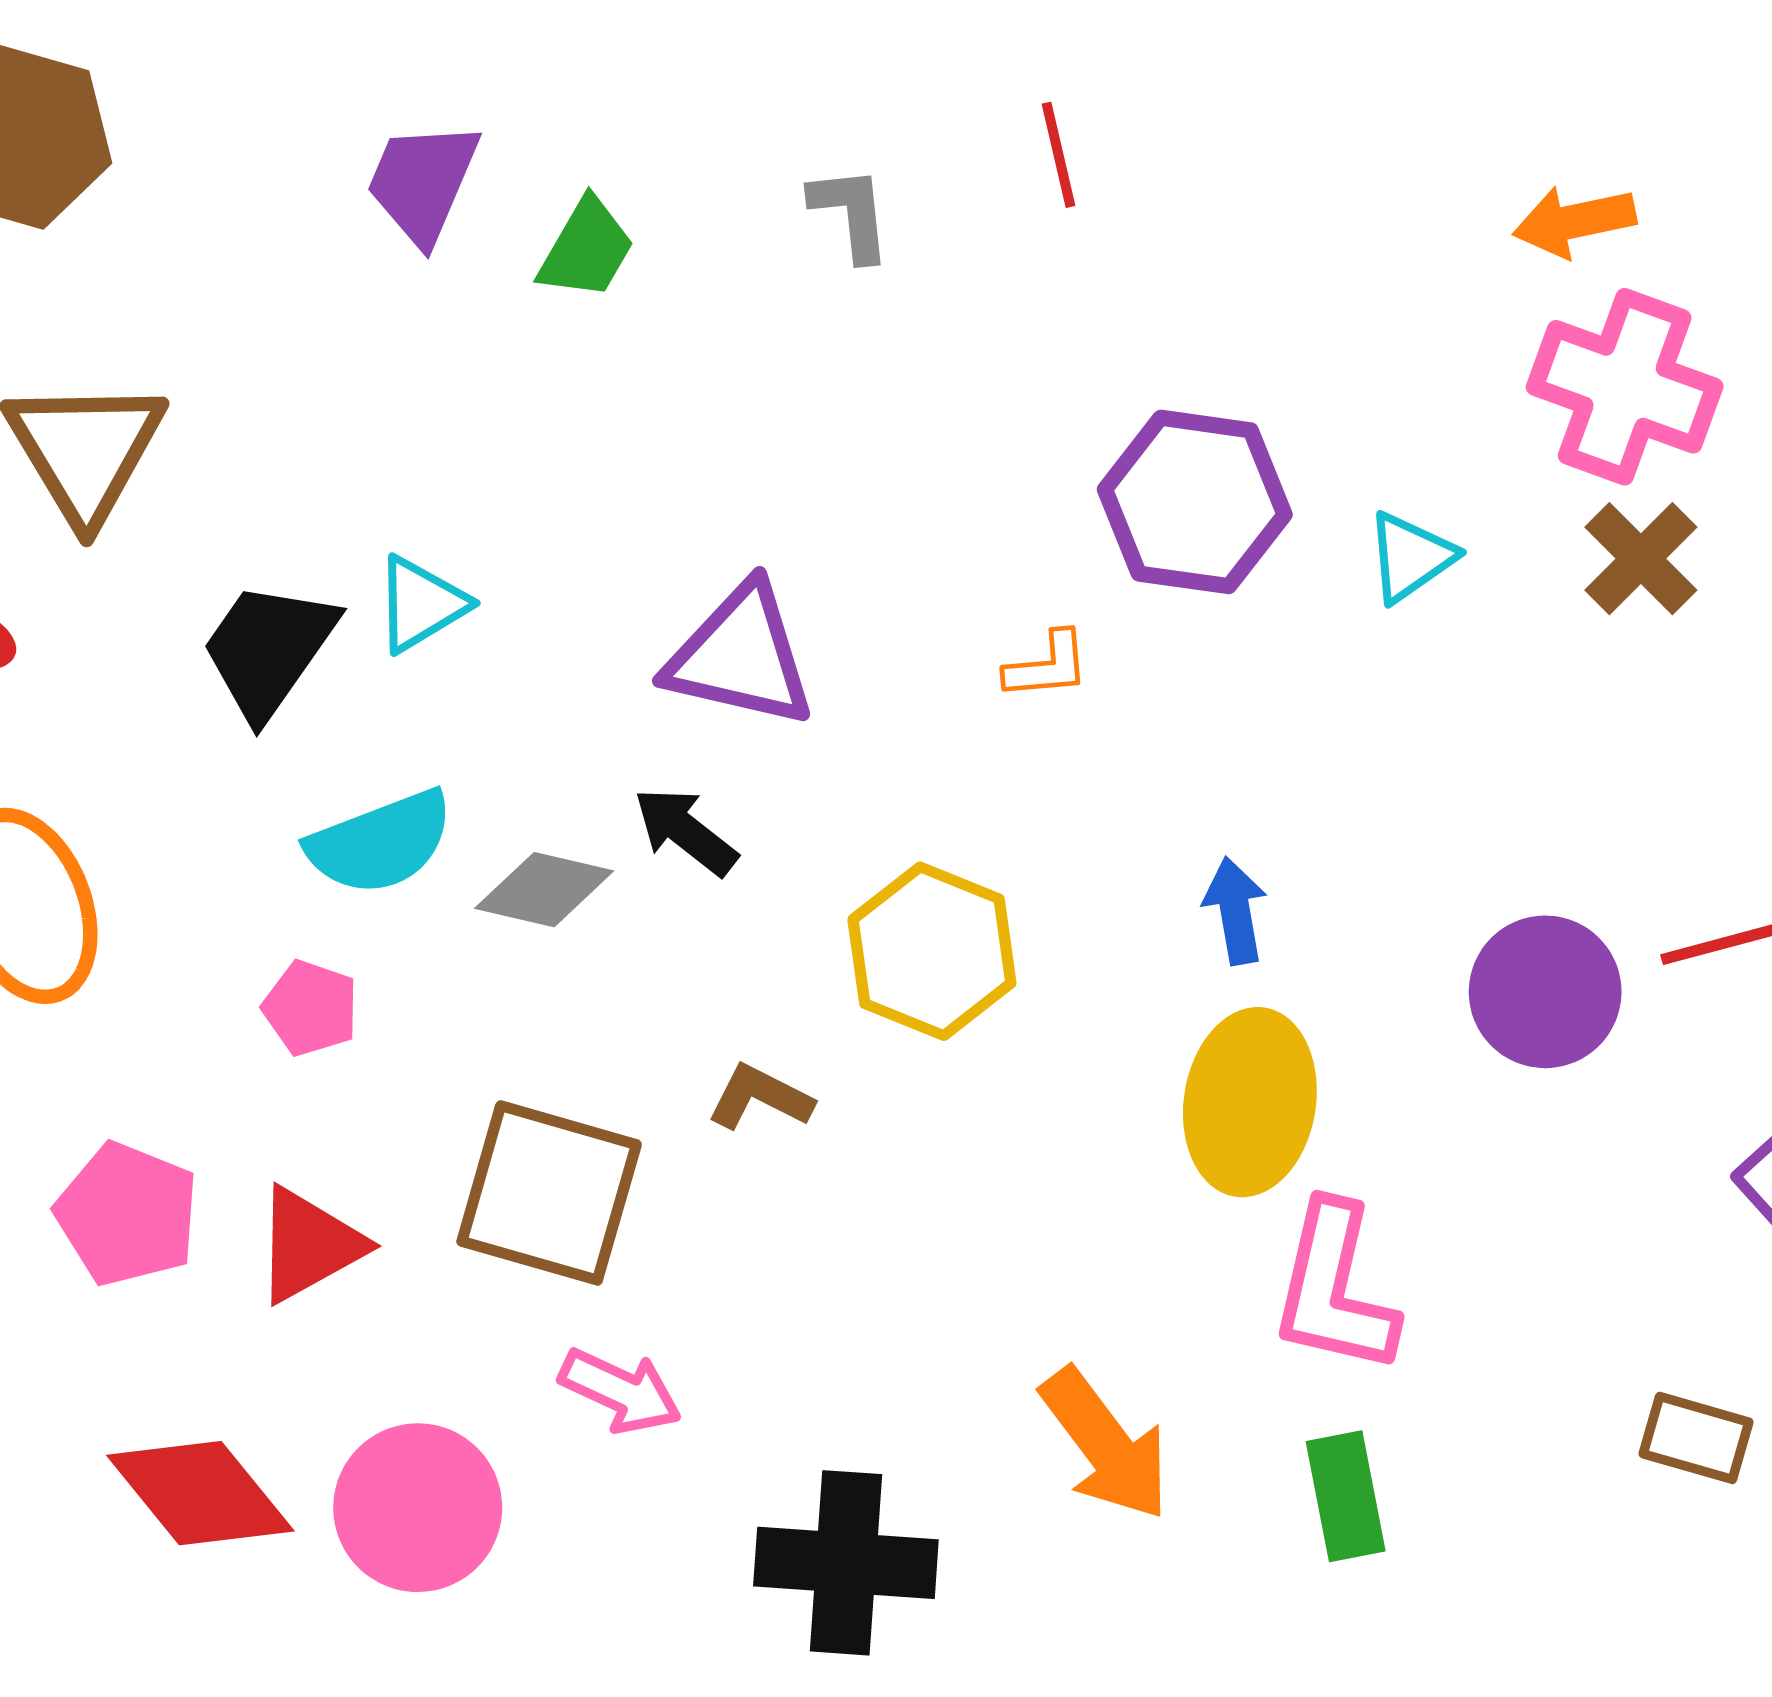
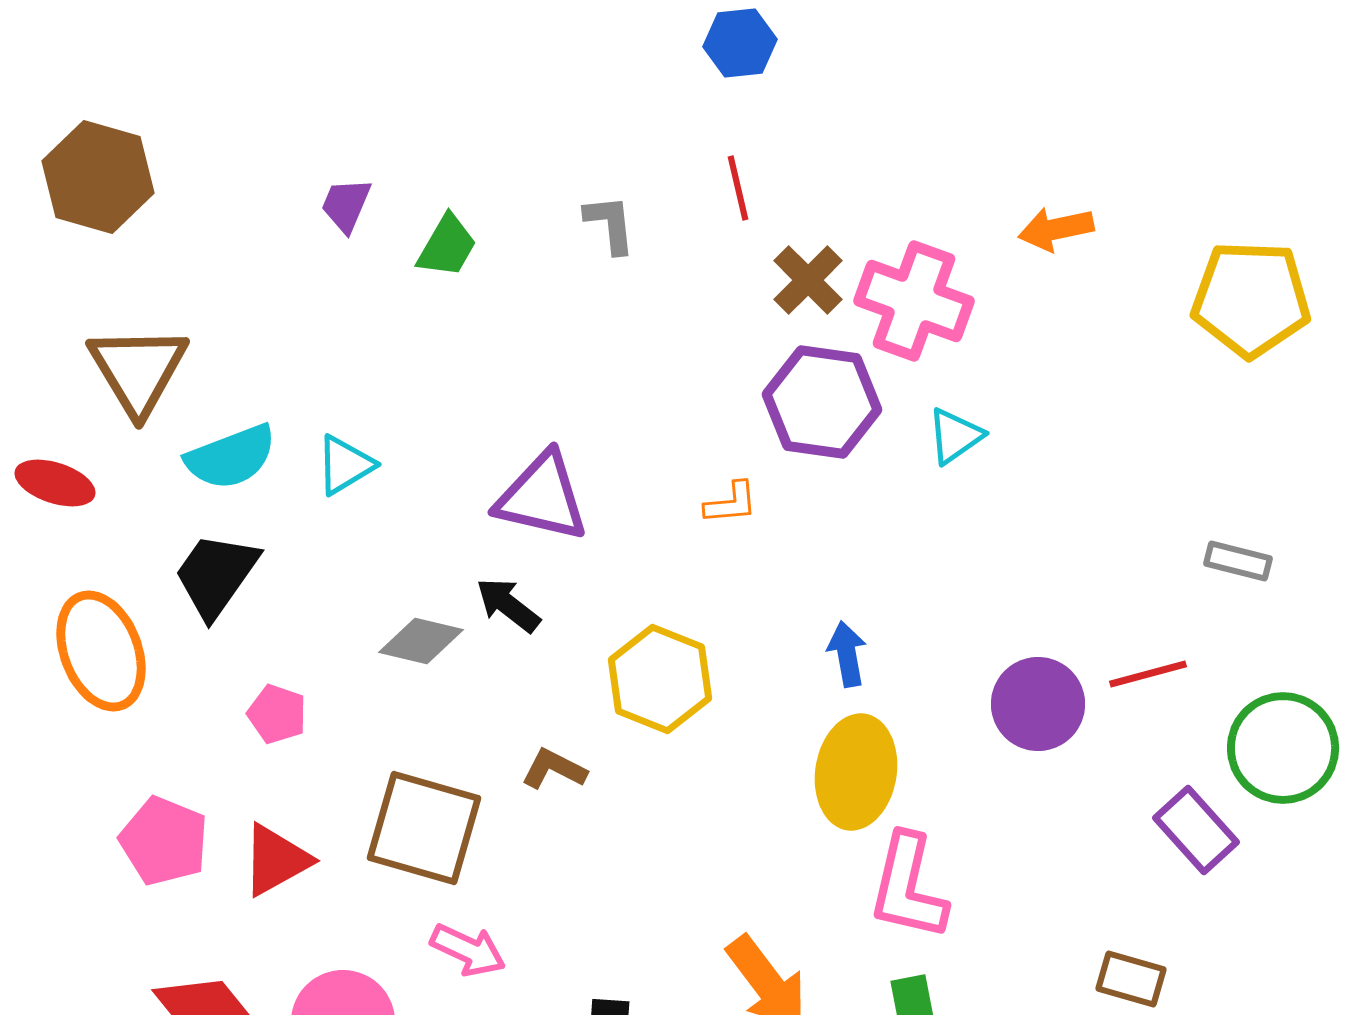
purple trapezoid: (423, 182) -> (346, 205), size x0.7
pink cross: (1625, 387) -> (914, 301), moved
brown cross: (1641, 559) -> (808, 280), moved
black trapezoid: (268, 650) -> (216, 575), moved
cyan semicircle: (380, 843) -> (231, 457), moved

